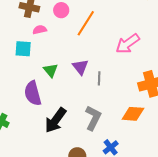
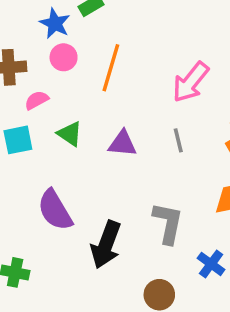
purple triangle: (80, 67) -> (122, 144), turned -30
green triangle: (51, 70) -> (70, 134), moved
gray line: (99, 78) -> (178, 140), moved

